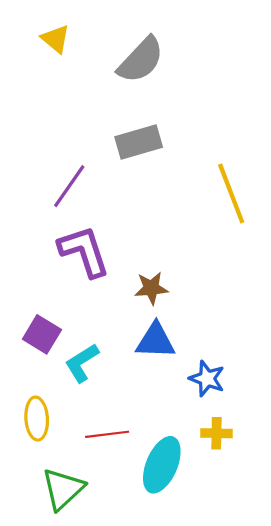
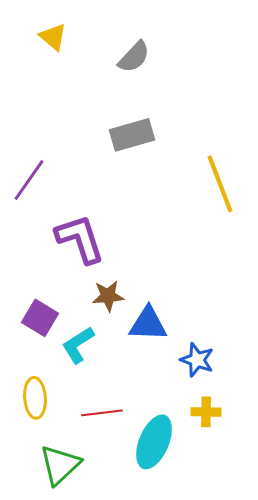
gray semicircle: (141, 60) -> (134, 57), size x0.7
purple line: (69, 186) -> (29, 180), moved
brown star: (151, 288) -> (108, 296), moved

